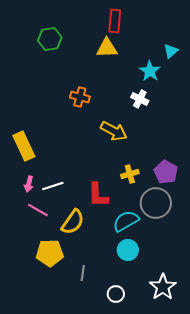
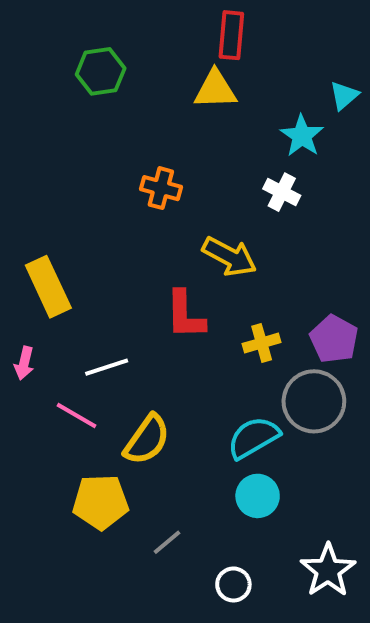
pink arrow: (29, 184) -> (24, 363), moved
red L-shape: (98, 195) -> (185, 315), moved
gray line: (83, 273) -> (167, 542), turned 42

